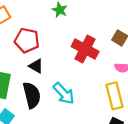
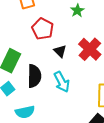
black triangle: (36, 66) -> (60, 51), moved

